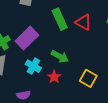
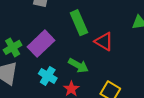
red triangle: (83, 22) -> (104, 42), moved

